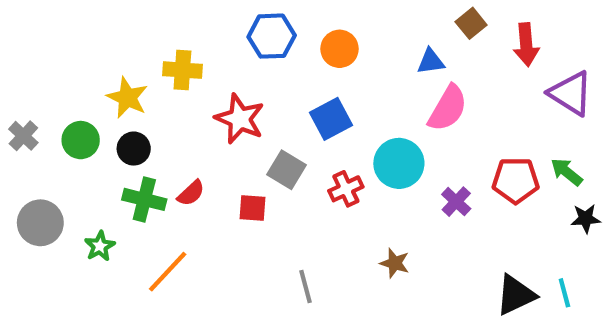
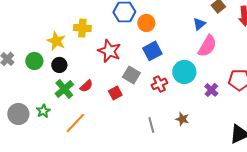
orange circle: (340, 49) -> (146, 23), moved
blue triangle: (431, 62) -> (199, 24), turned -32
green cross: (144, 199) -> (64, 89), turned 36
red square: (253, 208) -> (115, 93), turned -32
gray circle: (40, 223) -> (18, 114), moved
gray line: (306, 286) -> (151, 125), moved

